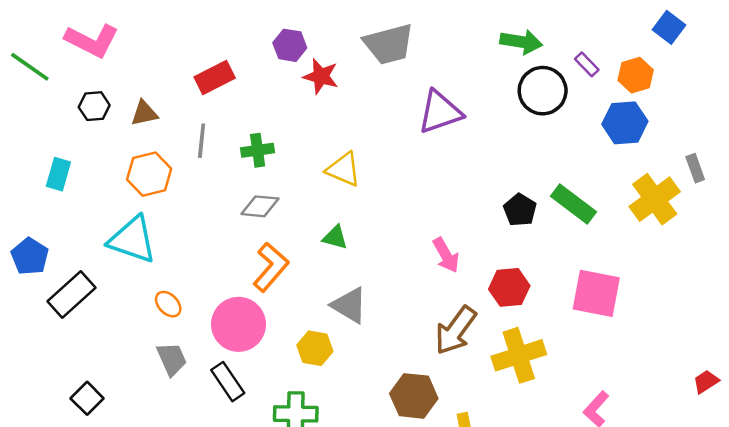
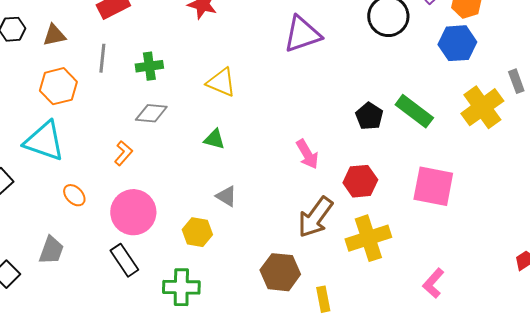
orange L-shape: (271, 267) -> (123, 153), moved, size x0.6
gray triangle: (349, 305) -> (226, 196), size x0.7
gray trapezoid: (172, 359) -> (51, 250), moved, turned 44

